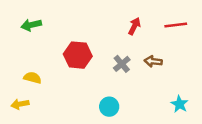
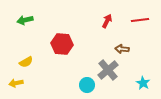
gray cross: (122, 64) -> (108, 70), moved, size x1.5
yellow semicircle: (33, 78) -> (26, 62), turned 136

